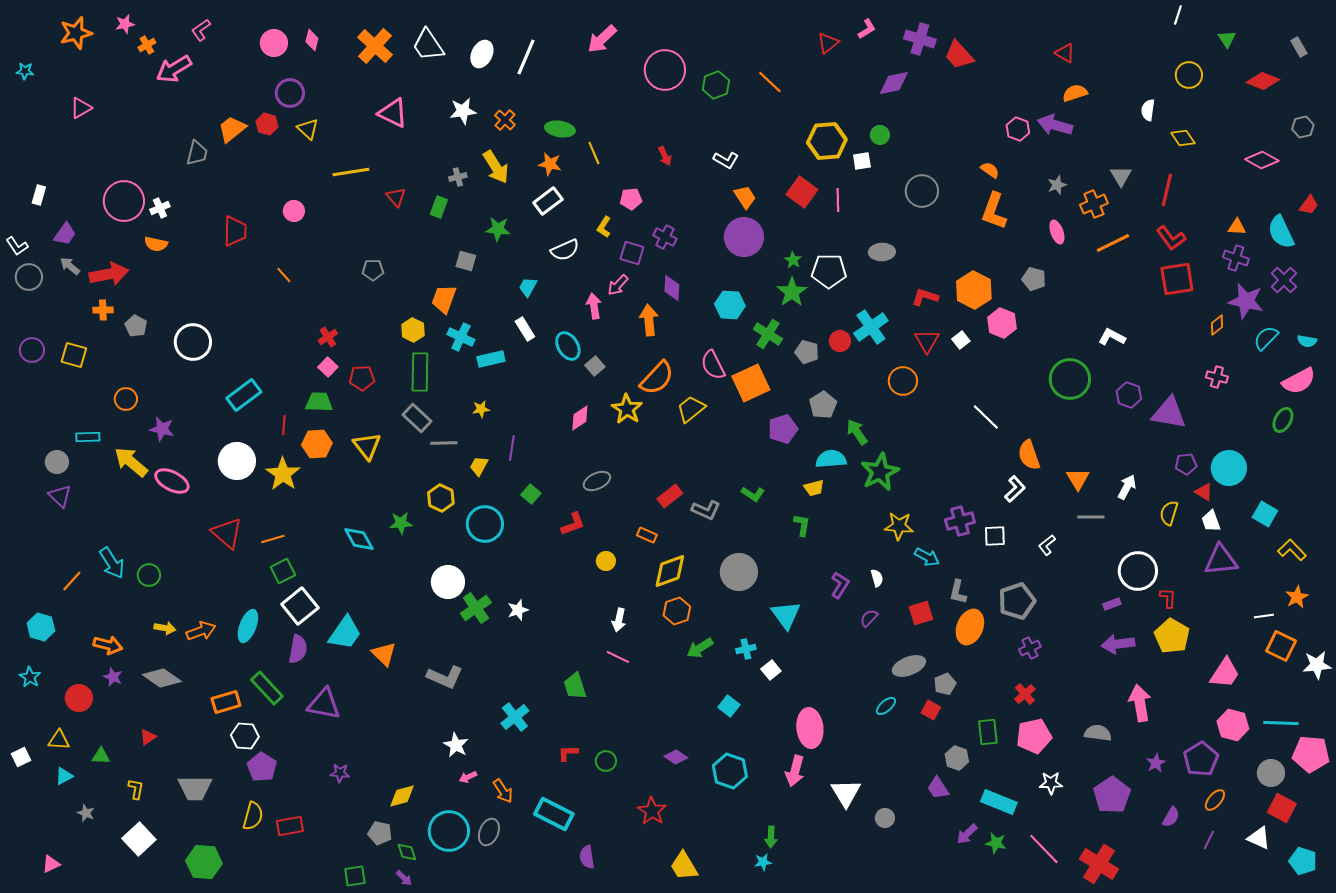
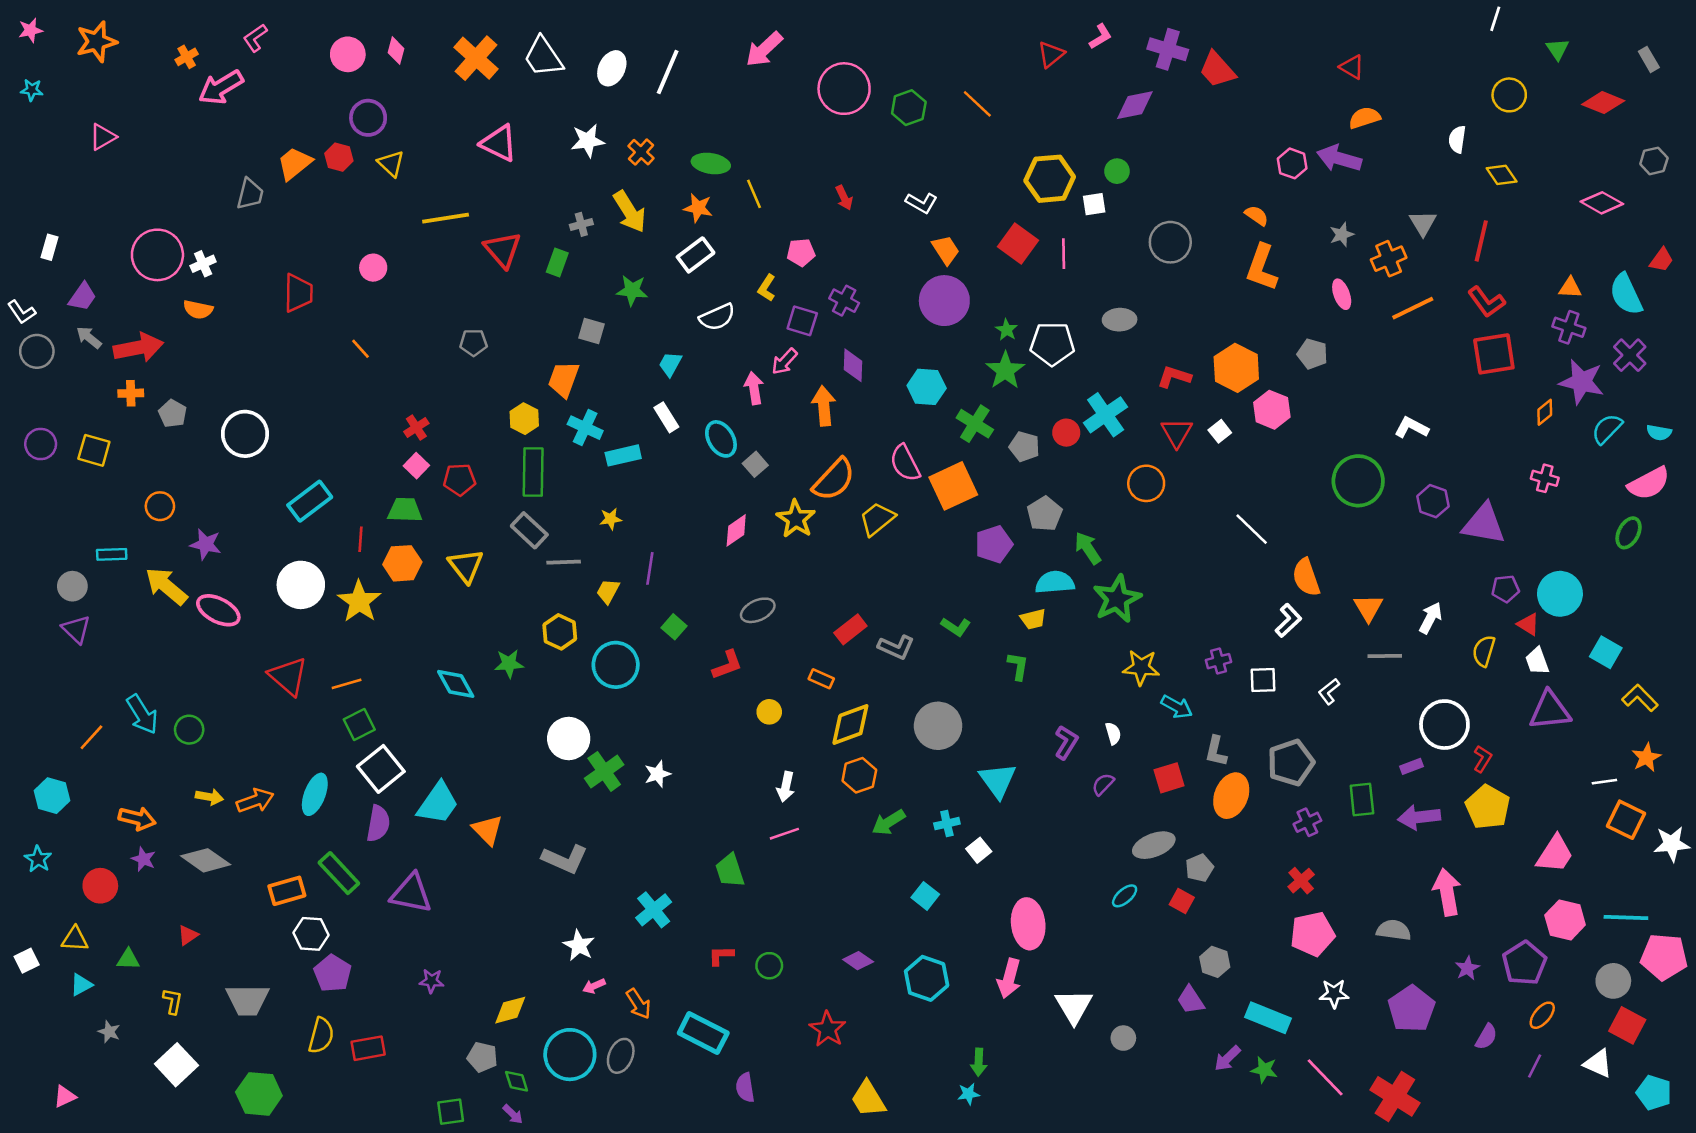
pink star: (125, 24) -> (30, 30), moved
red triangle: (396, 197) -> (503, 250), size x1.5
purple cross: (960, 521) -> (1219, 661), size x0.7
red L-shape: (1168, 598) -> (1483, 759), turned 30
pink line: (618, 657) -> (784, 834), turned -45
green rectangle: (988, 732) -> (1362, 799), moved

